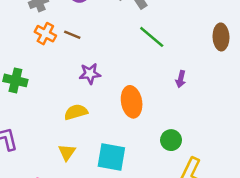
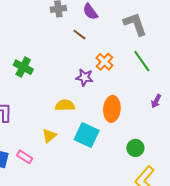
orange cross: (45, 34) -> (104, 62), moved
brown line: (72, 35) -> (79, 35), moved
cyan square: (111, 157) -> (87, 135), moved

